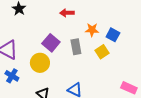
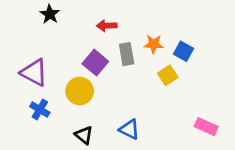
red arrow: (67, 13) -> (107, 26), moved
gray rectangle: (76, 47) -> (127, 54), moved

